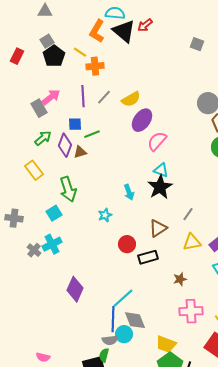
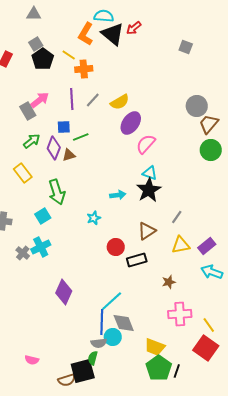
cyan arrow: (129, 192) -> (118, 195), turned -77

